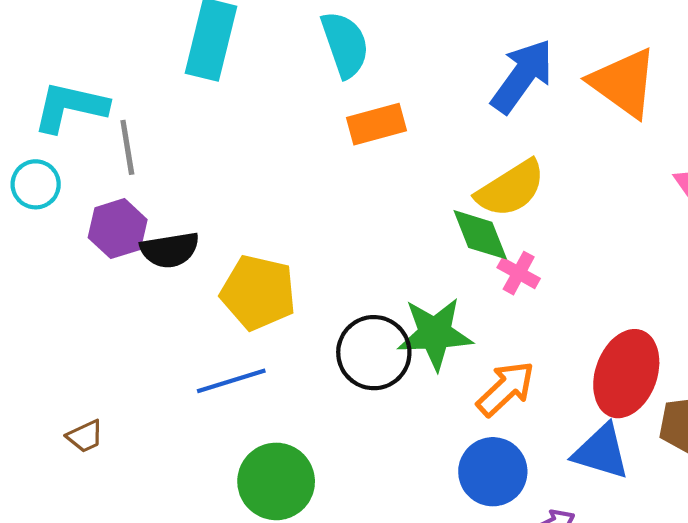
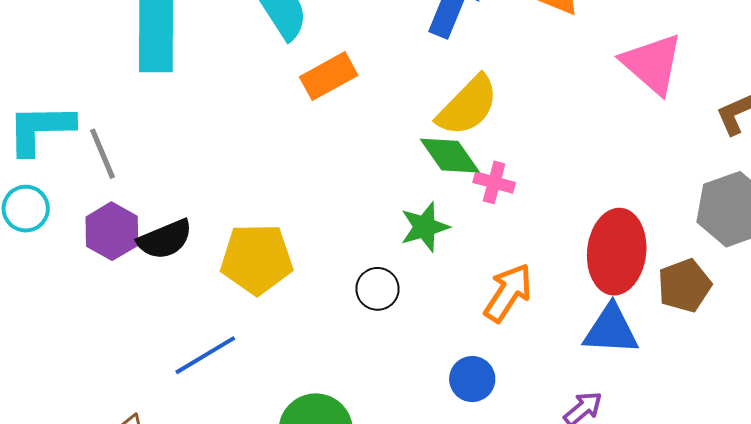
green star: (435, 334) -> (425, 227), moved, size x0.7
black circle: (374, 353) -> (377, 289), size x0.6
blue line: (231, 381) -> (205, 355), moved
blue circle: (493, 472) -> (472, 379), moved, size x0.7

